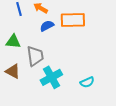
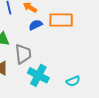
cyan cross: (51, 77) -> (38, 75), turned -35

